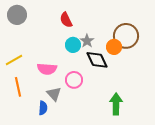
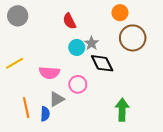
orange circle: (114, 47) -> (120, 13), moved
orange line: (18, 87) -> (26, 108), moved
gray triangle: (54, 94) -> (57, 99), turned 42

